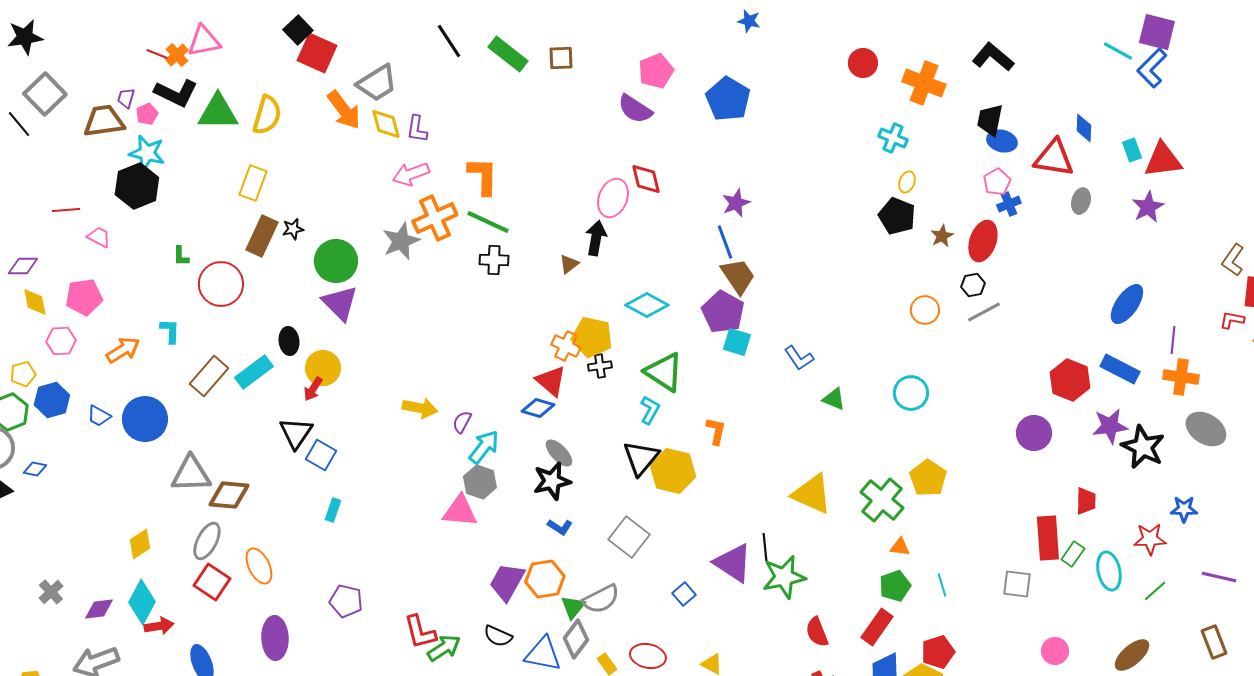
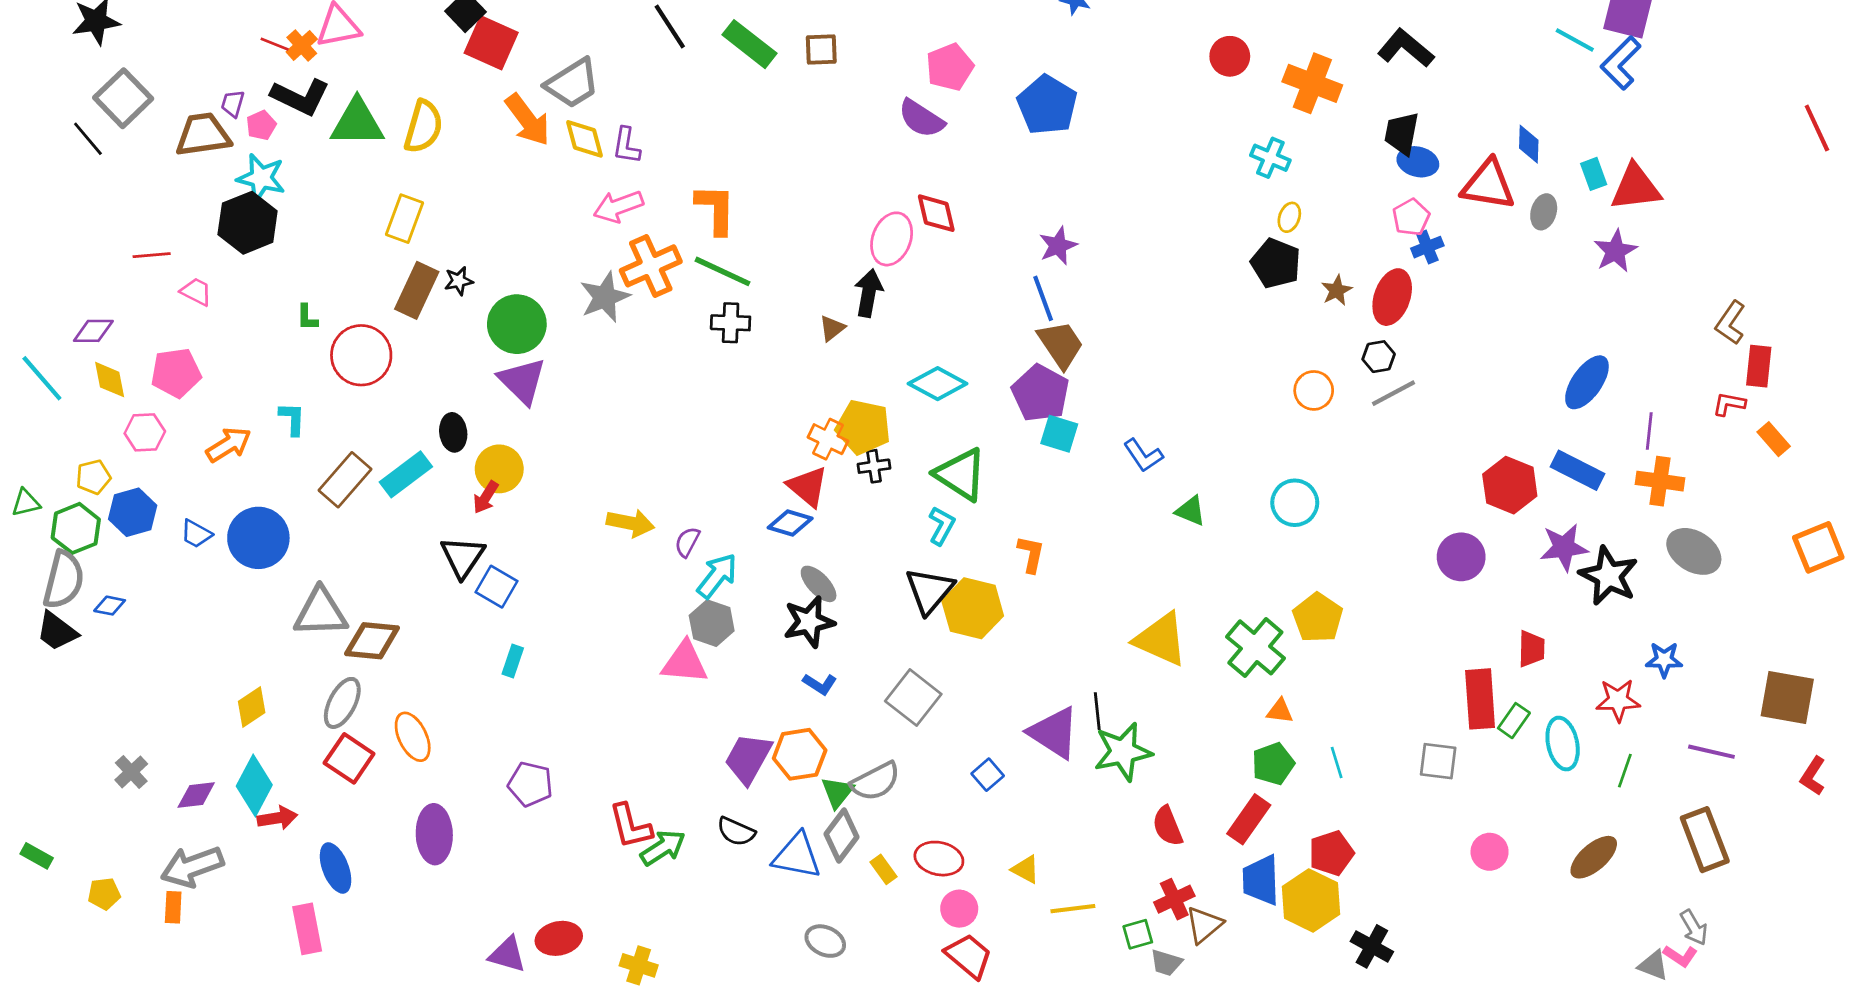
gray ellipse: (1081, 201) -> (1544, 212), moved
green line: (1155, 591) -> (1625, 771), turned -30
brown rectangle: (1214, 642) -> (1705, 840), size x1.4

